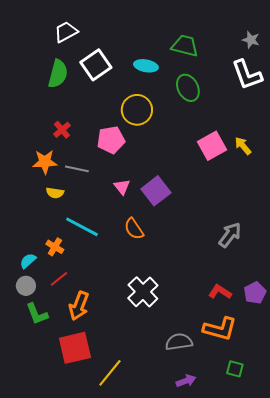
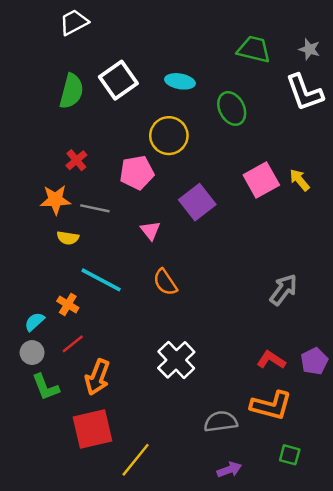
white trapezoid: (66, 32) -> (74, 22), moved
green trapezoid: (185, 46) -> (254, 49), moved
purple square: (156, 191) -> (197, 202), moved

